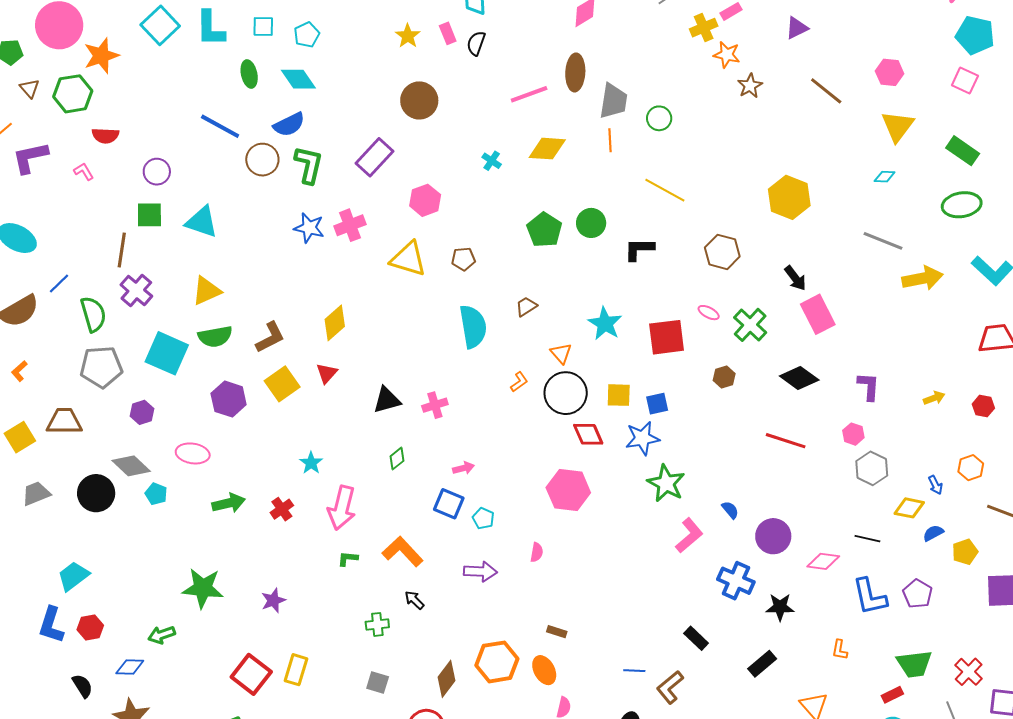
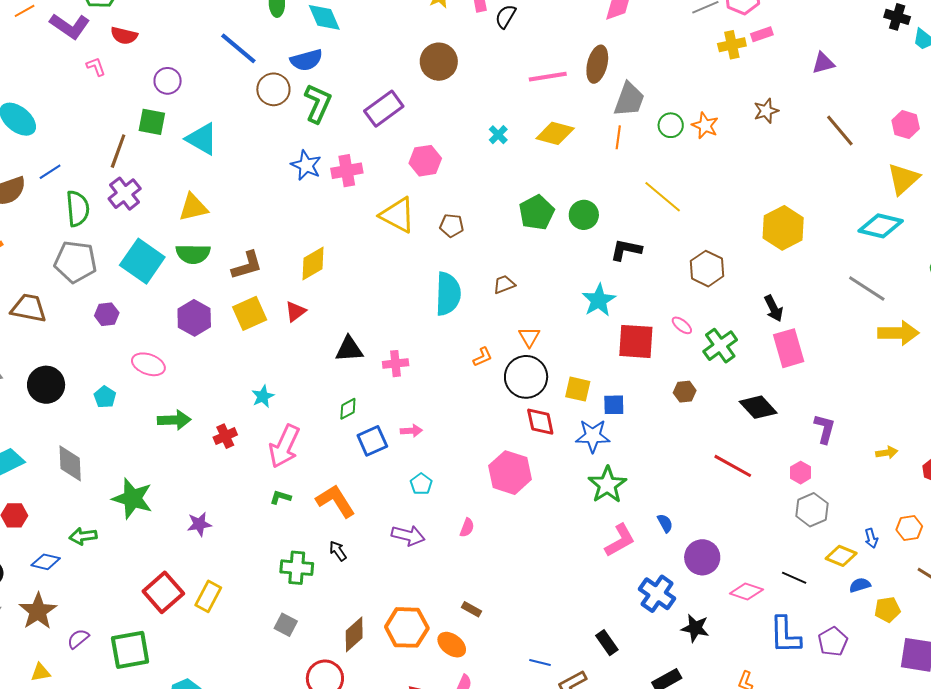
orange star: (727, 55) -> (705, 126), moved
purple L-shape: (30, 157) -> (70, 26), moved, turned -144
cyan diamond: (885, 177) -> (881, 226), size x2.0
cyan star: (605, 324) -> (599, 300), moved
gray diamond: (131, 466) -> (70, 463), moved, turned 33
blue square: (449, 504) -> (372, 441), moved, turned 32
green cross: (377, 624) -> (297, 568), size x1.4
orange ellipse: (544, 670) -> (452, 645), turned -36

